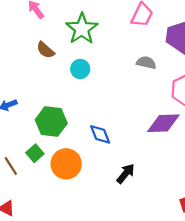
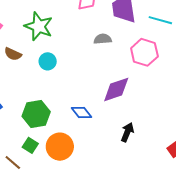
purple diamond: (163, 123) -> (116, 89), moved
black arrow: (126, 174) -> (127, 132), moved

